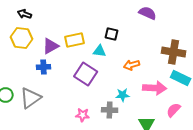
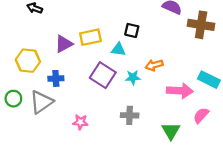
yellow hexagon: (22, 38) -> (28, 61), moved
brown cross: (174, 52) -> (201, 25), moved
blue cross: (44, 67) -> (56, 78), moved
cyan star: (123, 95) -> (133, 77), moved
pink star: (83, 115) -> (80, 122), moved

